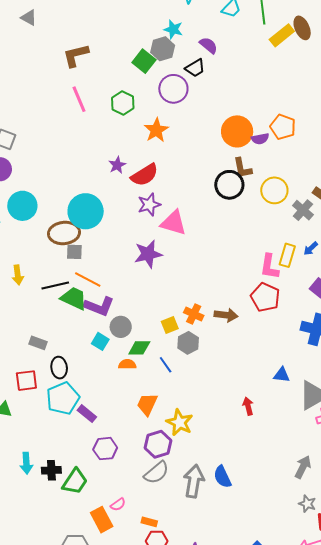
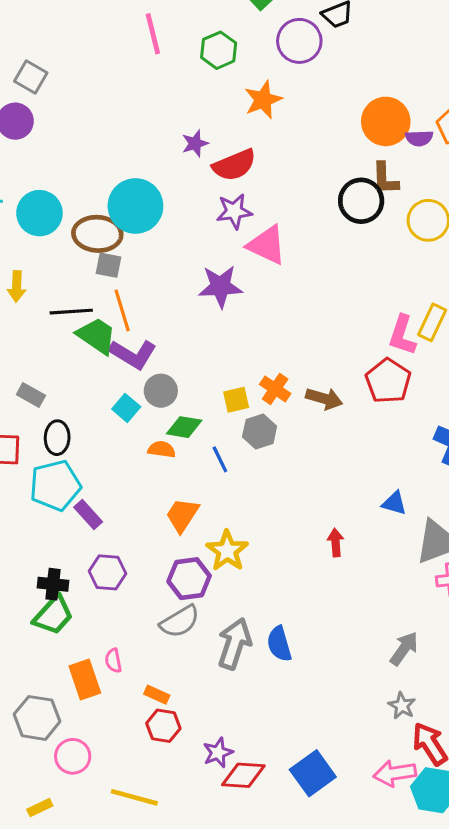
cyan circle: (22, 206) -> (39, 213), moved
orange line: (88, 279) -> (122, 310), turned 36
black cross: (51, 470) -> (53, 584), moved
pink semicircle: (118, 504) -> (113, 661), turned 105

